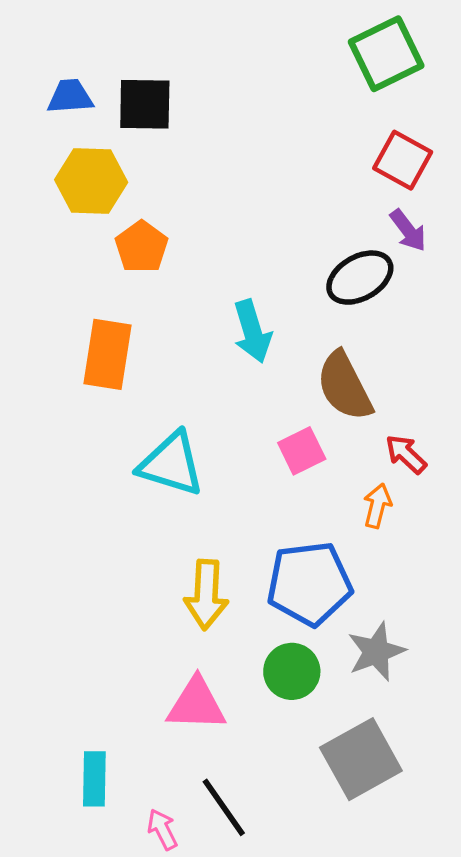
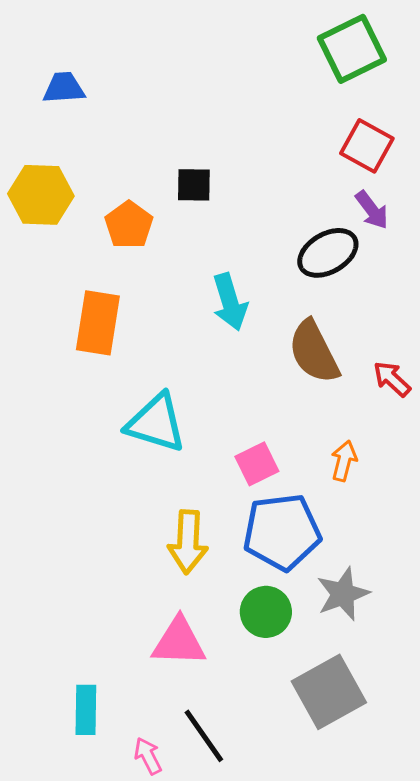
black square: (145, 104) -> (194, 185), moved, size x0.7
yellow hexagon: (91, 181) -> (41, 195), moved
pink square: (302, 451) -> (257, 464), moved
red arrow: (406, 454) -> (392, 379), moved

